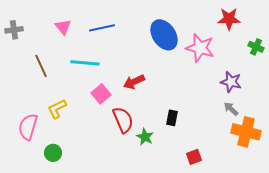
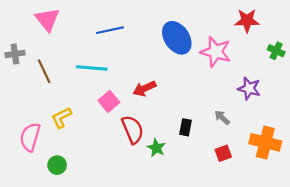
pink triangle: (63, 27) -> (47, 19), moved, size x1.4
gray cross: (14, 30) -> (15, 54), moved
gray arrow: (231, 109) -> (222, 118), moved
red square: (194, 157) -> (223, 153), moved

